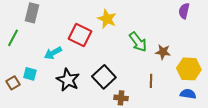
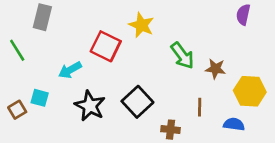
green line: (13, 38) -> (17, 50), turned -60
blue semicircle: (188, 94) -> (234, 124), moved
brown cross: (121, 98) -> (171, 130), moved

